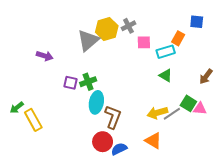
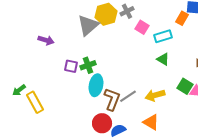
orange rectangle: (178, 38) -> (182, 18), moved
pink square: (144, 42) -> (142, 27), turned 32
gray line: (172, 114) -> (128, 96), moved

